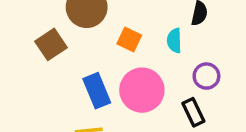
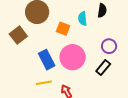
cyan semicircle: (174, 41) -> (83, 19), moved
black rectangle: (193, 112) -> (103, 68), turned 70

